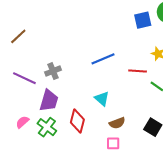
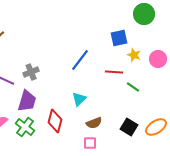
blue square: (143, 20) -> (119, 38), moved
blue line: (103, 59) -> (80, 60), turned -30
cyan triangle: (102, 99) -> (79, 99), turned 35

